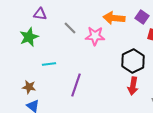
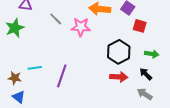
cyan line: (49, 64) -> (35, 68), moved
red arrow: (133, 86) -> (119, 77), turned -96

